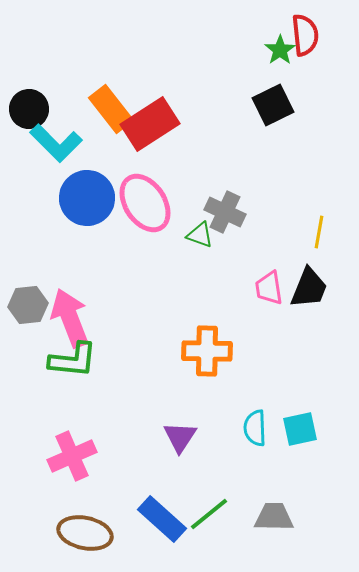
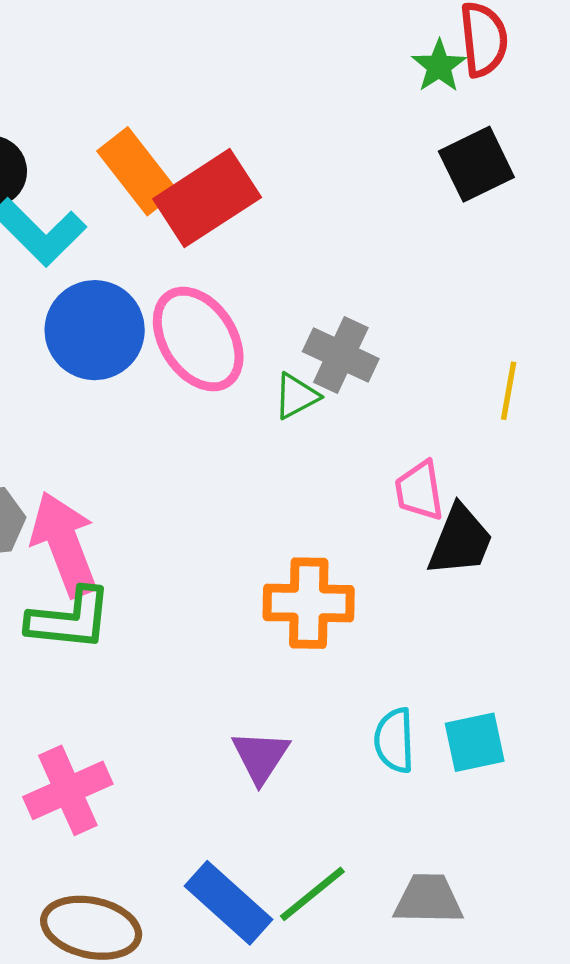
black square: (273, 105) -> (476, 164), moved
green triangle: (200, 235) -> (296, 396), turned -48
black trapezoid: (309, 288) -> (460, 541), moved

